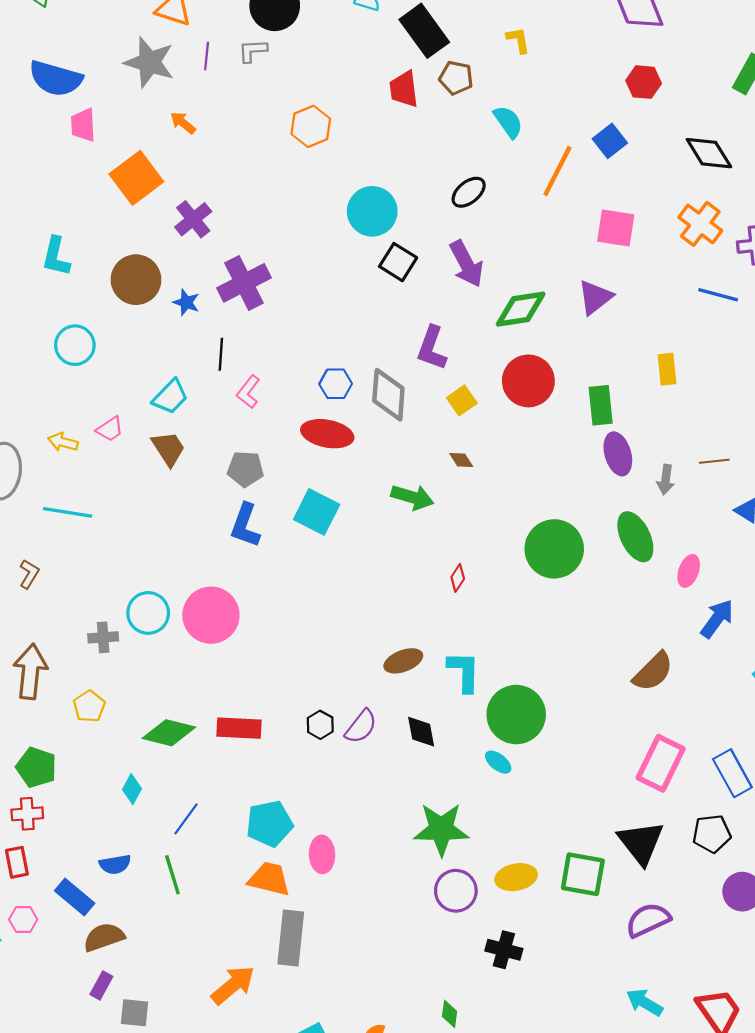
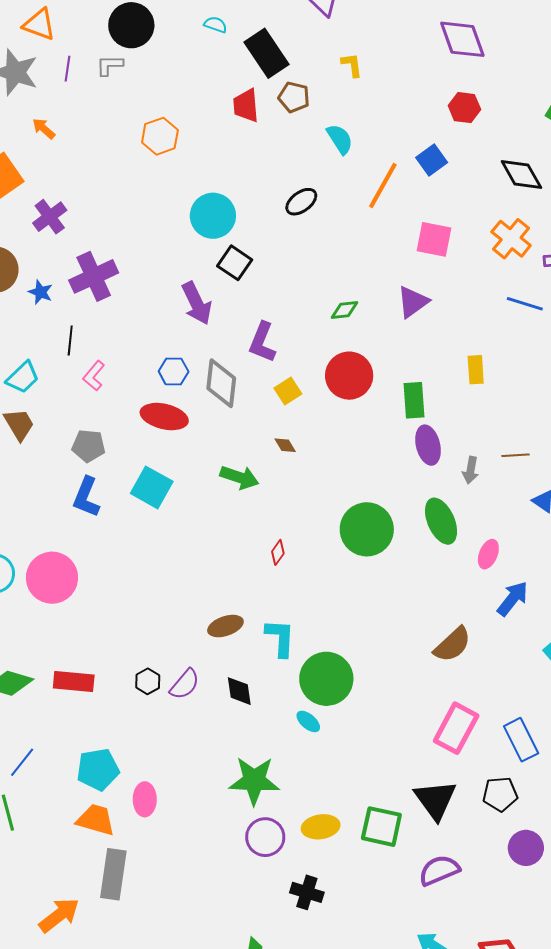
purple arrow: (466, 264) -> (197, 303), moved
green diamond: (521, 309) -> (345, 310), size x0.6

